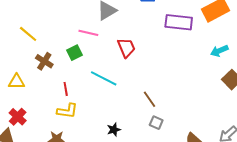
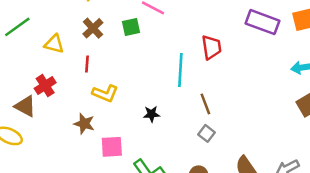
red trapezoid: (126, 48) -> (211, 47), moved
cyan line: (104, 78) -> (180, 70), moved, turned 52
red line: (66, 89) -> (87, 64), moved
black star: (114, 130) -> (151, 114), moved

